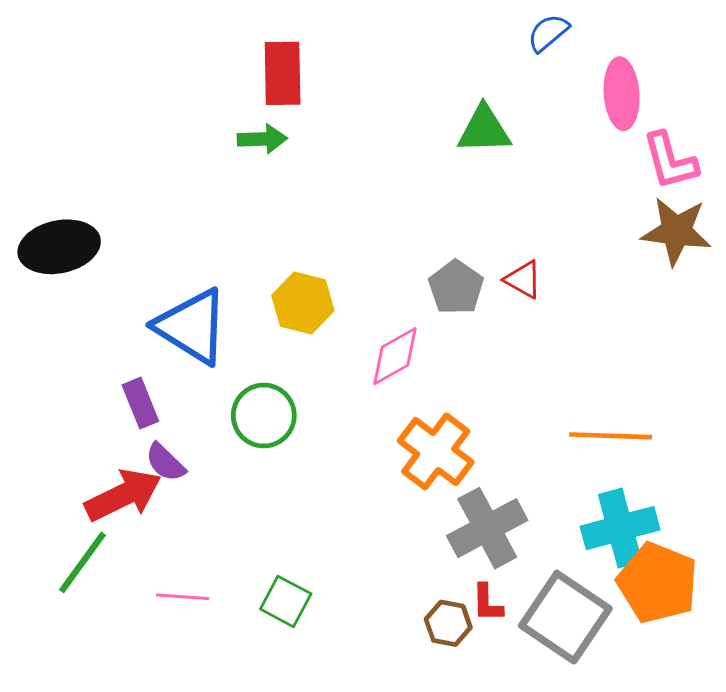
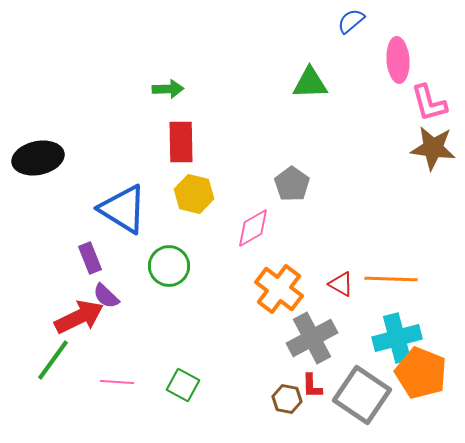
red rectangle: (283, 73) -> (181, 142), moved
red triangle: (523, 280) -> (341, 284), moved

